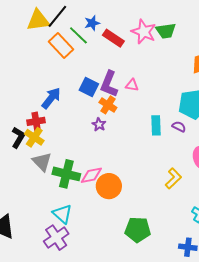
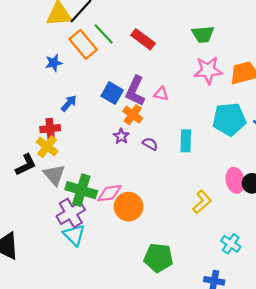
blue star: (92, 23) -> (54, 63), moved
pink star: (144, 32) -> (208, 70), moved, turned -30
blue arrow: (51, 98) -> (69, 103), size x0.7
purple semicircle: (179, 127) -> (150, 144), moved
black L-shape: (18, 137) -> (26, 165), moved, turned 30
purple cross: (56, 238) -> (71, 213), moved

